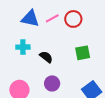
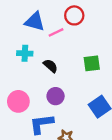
pink line: (52, 18) -> (56, 32), moved
red circle: (73, 19) -> (74, 15), moved

